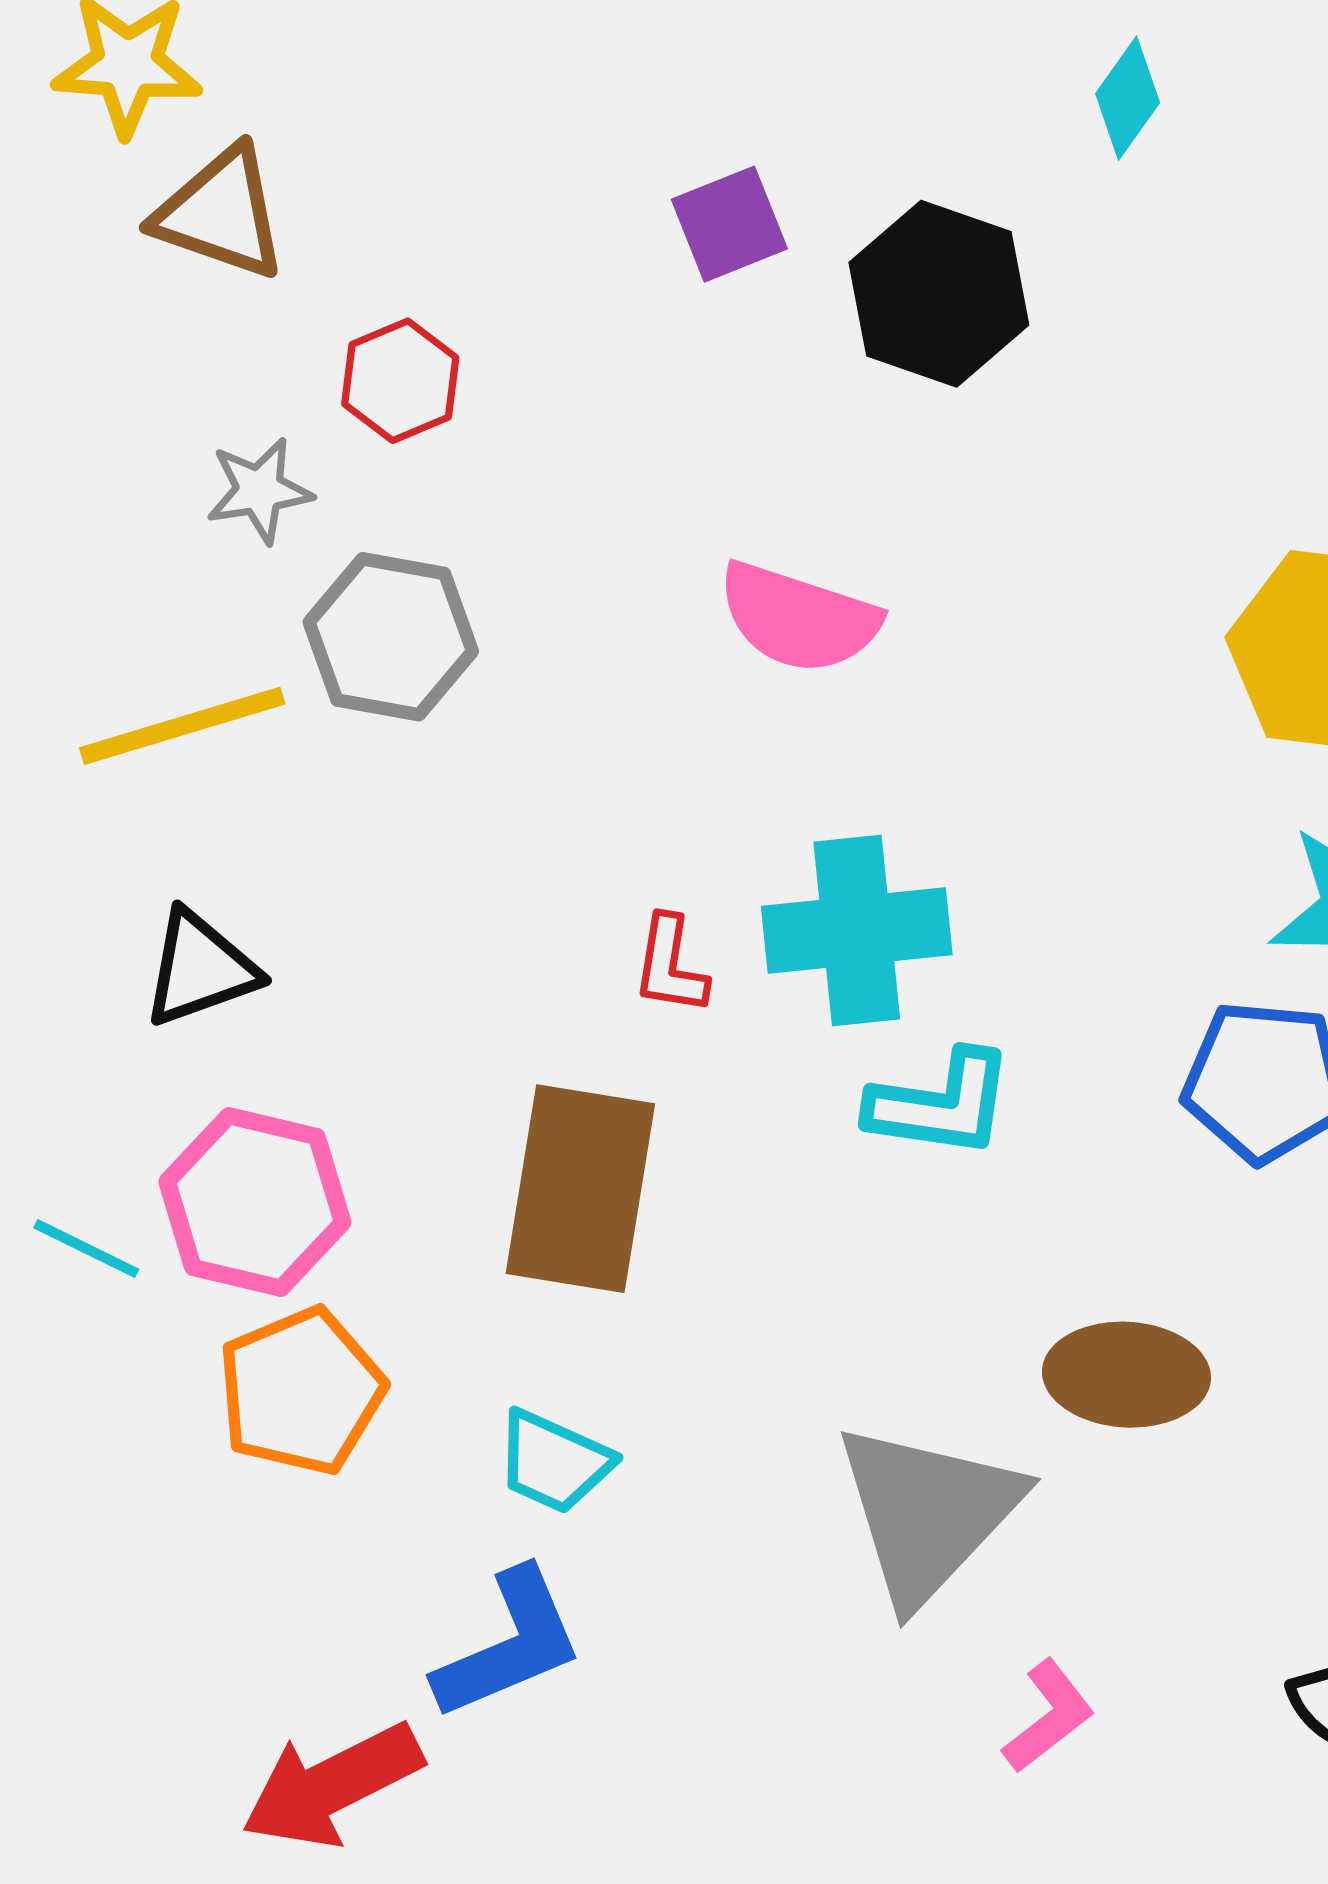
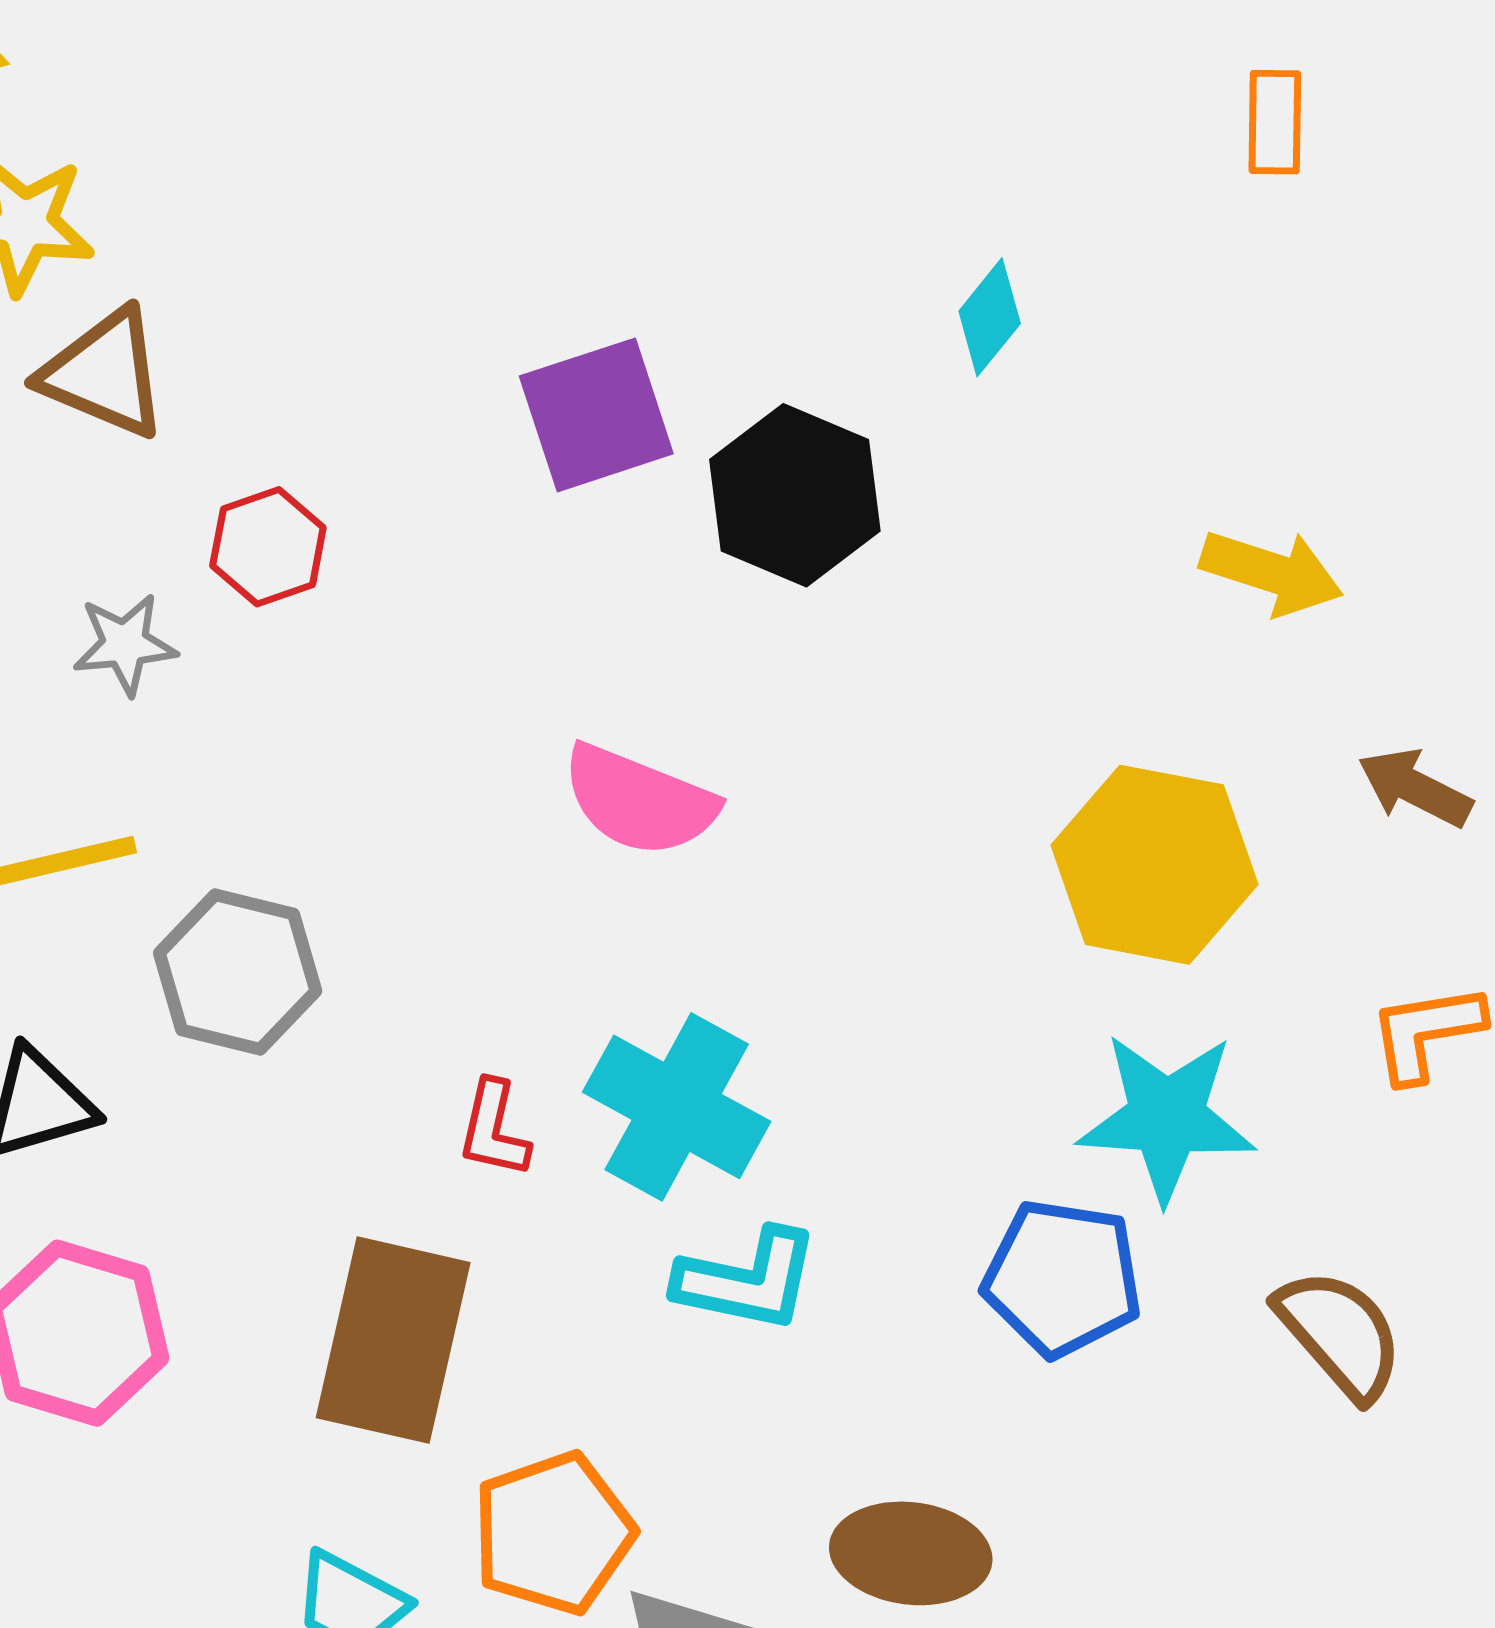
purple square: (729, 224) -> (596, 415), size x1.4
gray hexagon: (391, 637) -> (238, 972), moved
cyan cross: (857, 930) -> (677, 1107), turned 31
orange pentagon: (301, 1391) -> (553, 1533), moved

